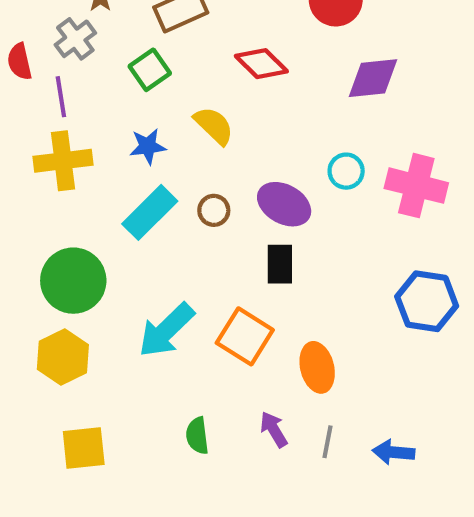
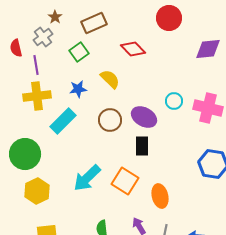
purple diamond: (373, 78) -> (208, 49), moved
brown circle: (214, 210) -> (110, 120), size x1.5
cyan rectangle: (150, 212) -> (63, 121), moved
green circle: (73, 281) -> (25, 154), moved

